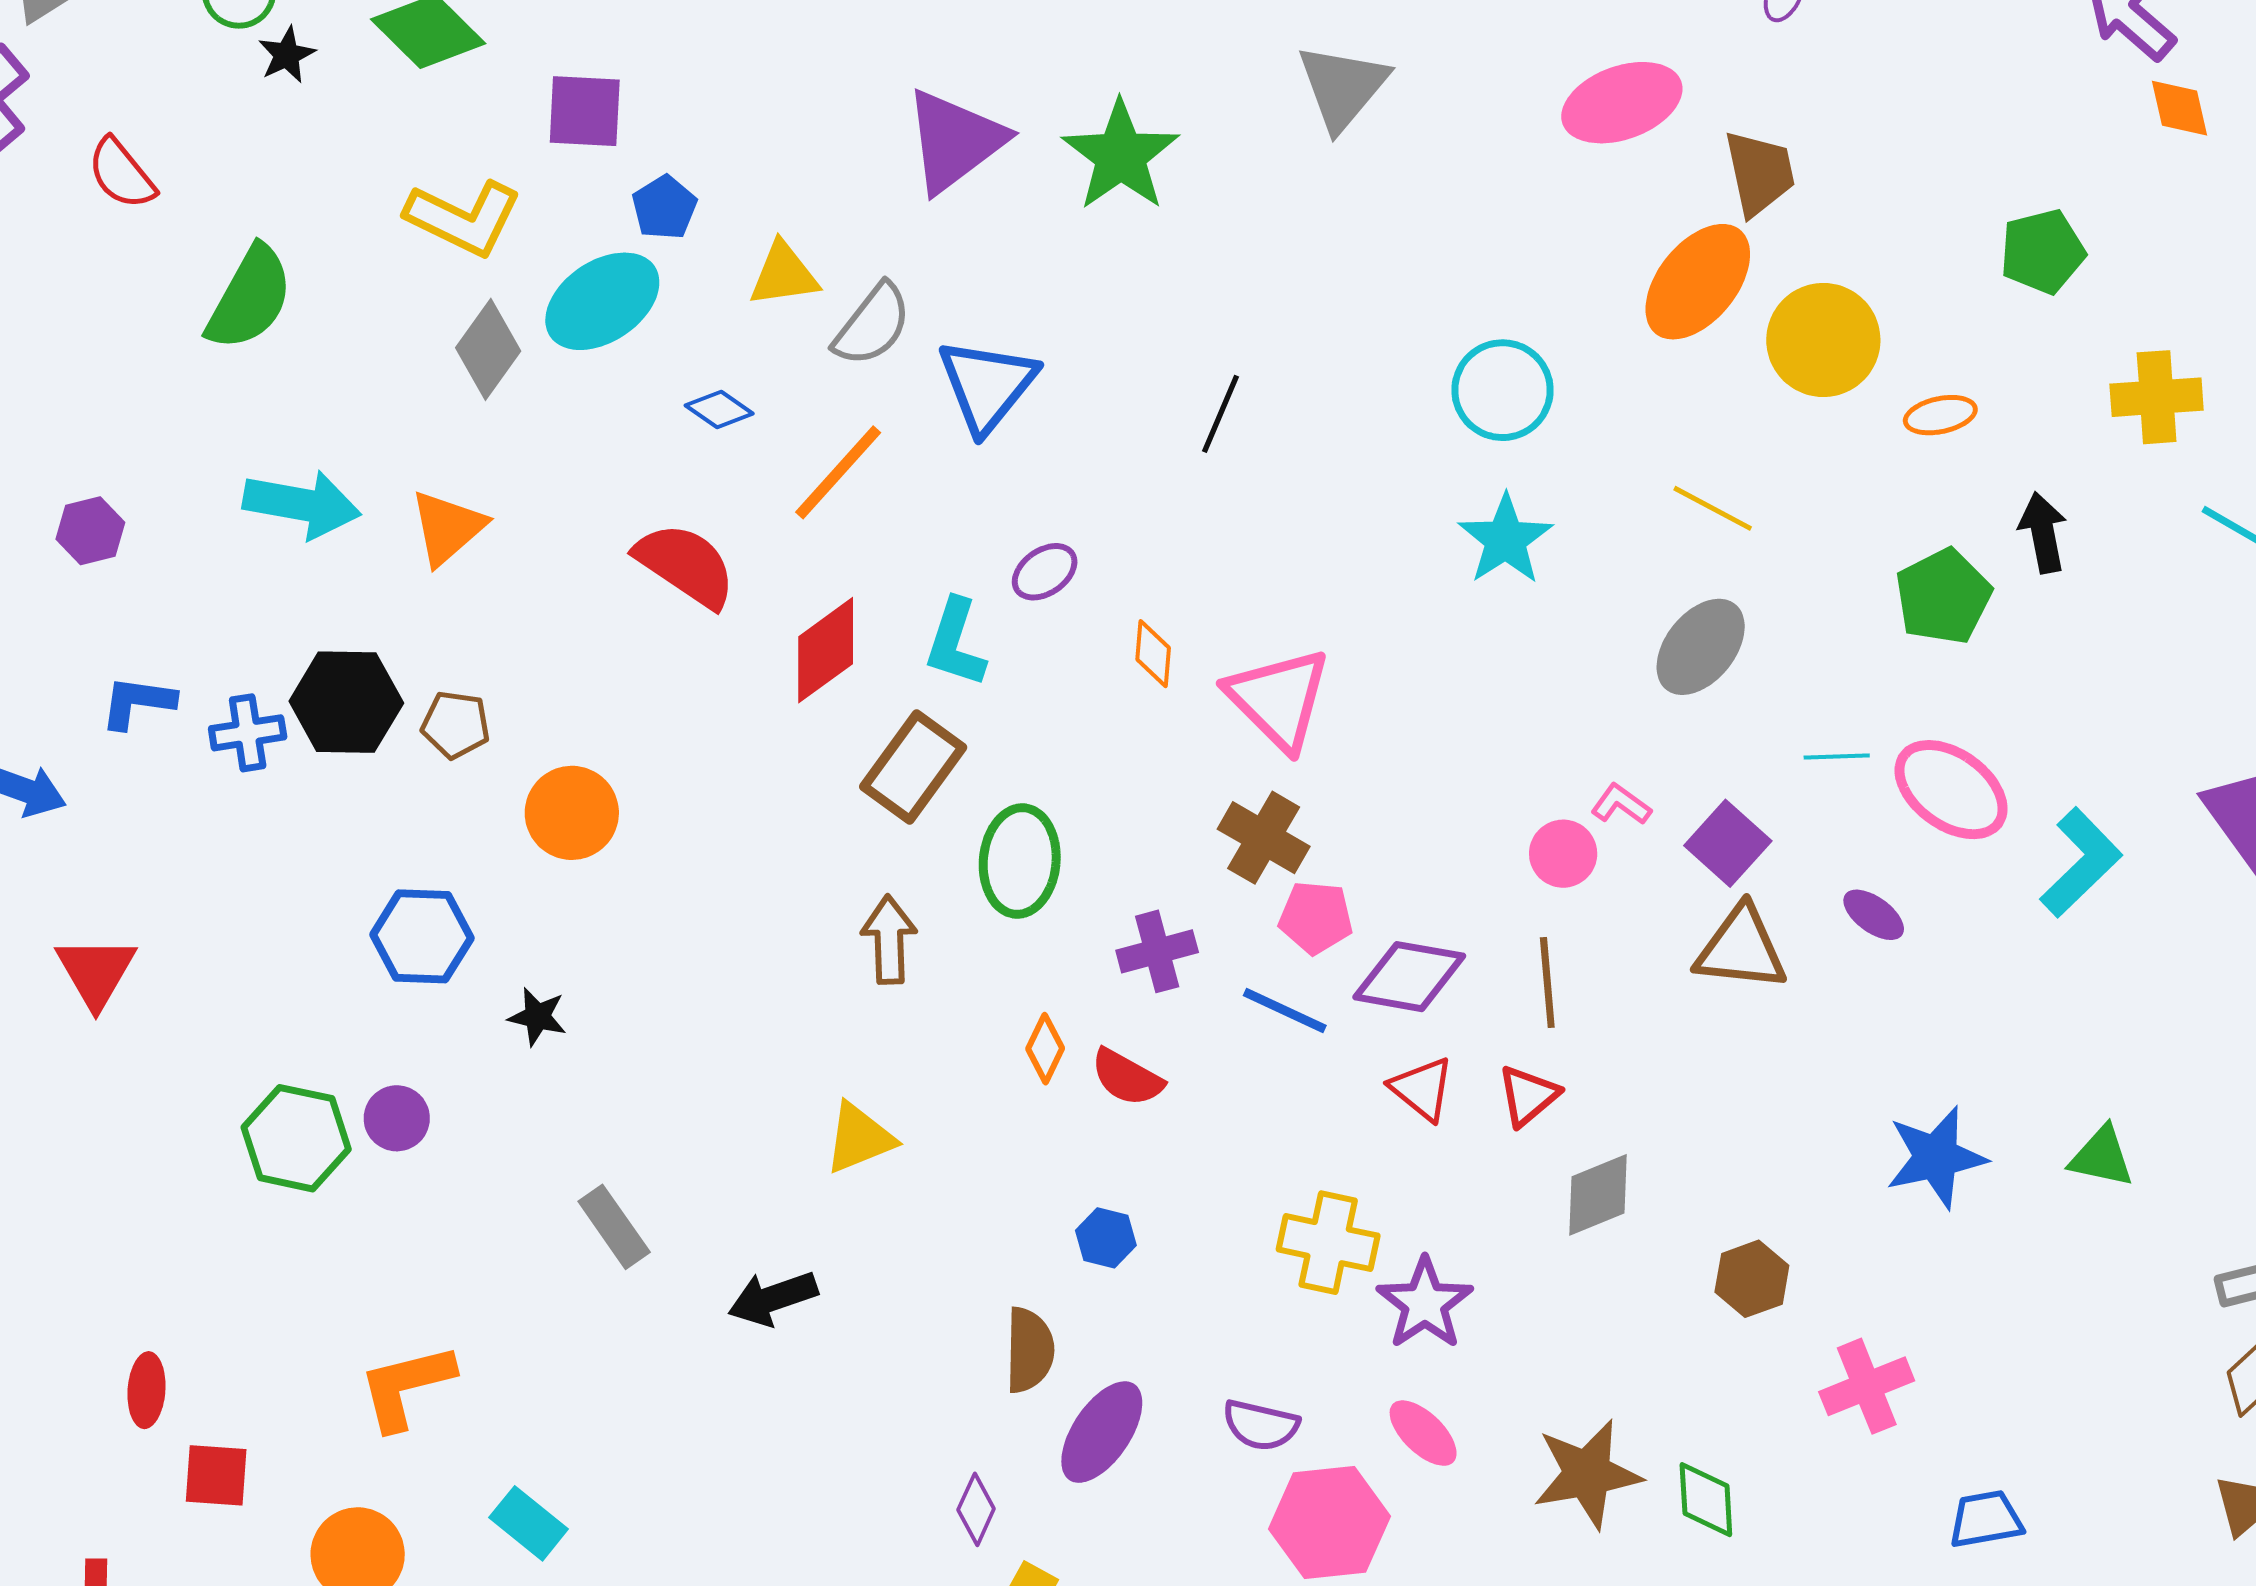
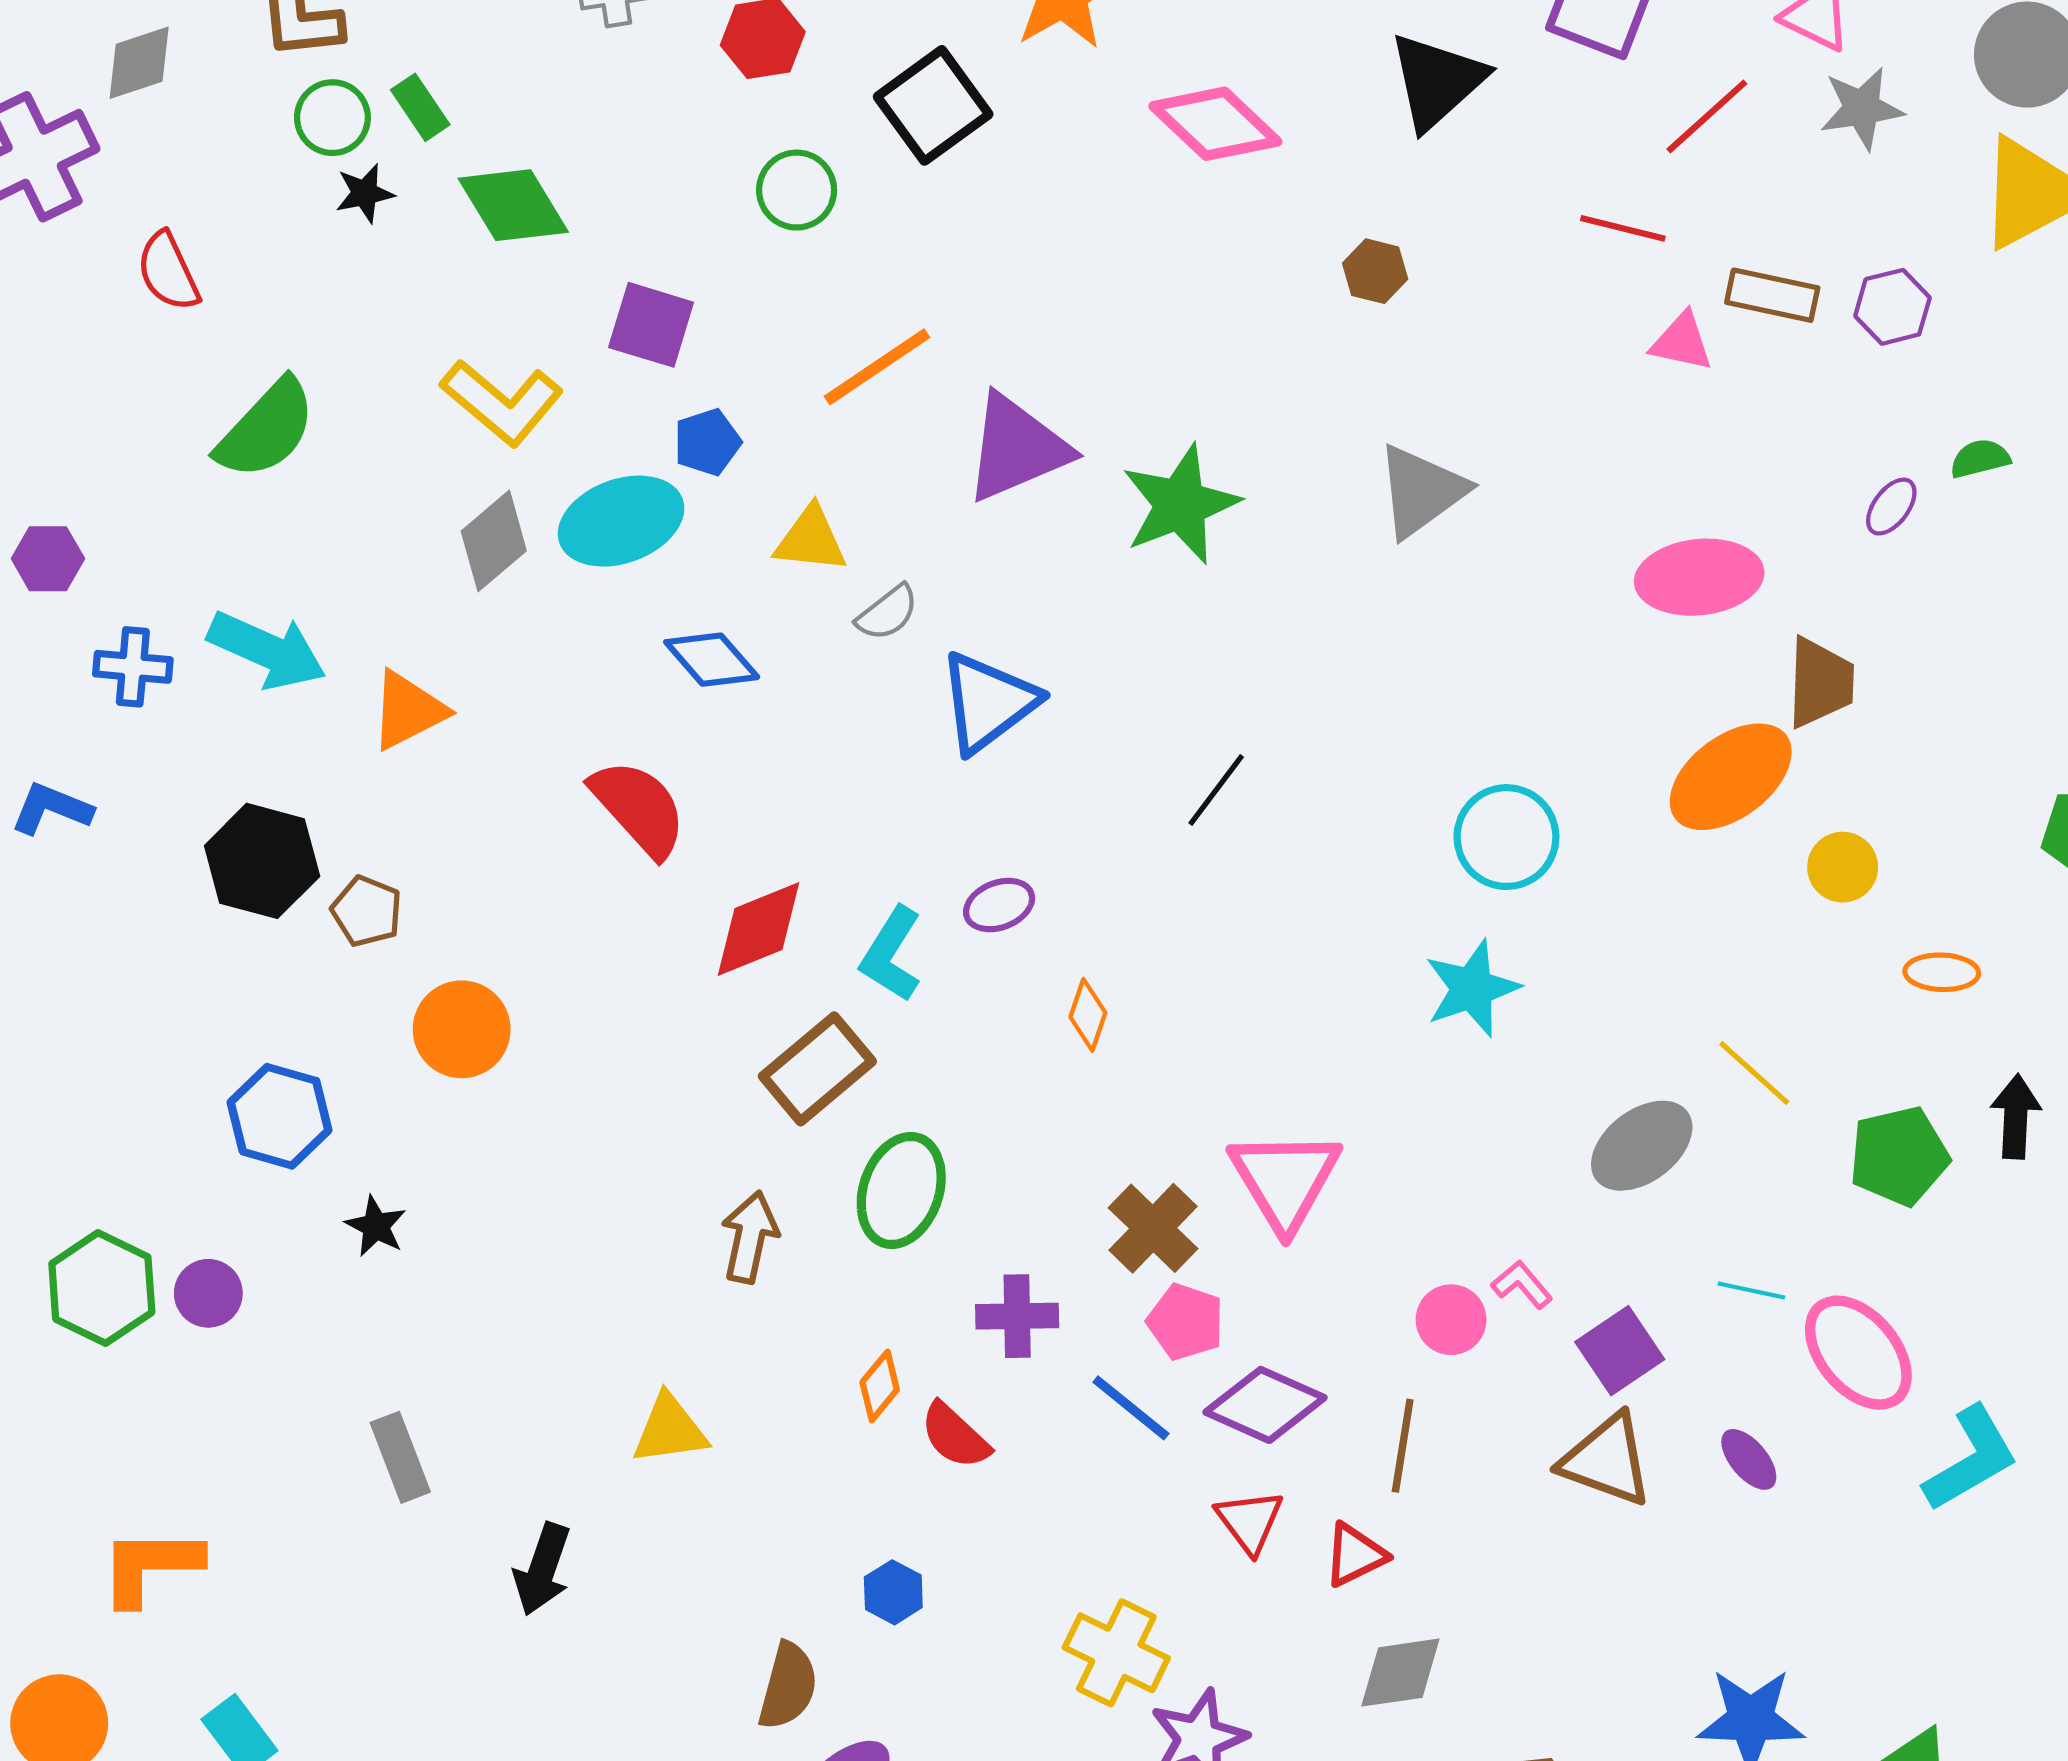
gray semicircle: (872, 325) -> (887, 613), size x0.7
yellow circle: (1823, 340) -> (1843, 867), size x0.6
blue diamond: (719, 409) -> (712, 660), size x1.4
orange line: (838, 472) -> (877, 367), moved
yellow line: (1713, 508) -> (1754, 1073), moved
purple hexagon: (90, 531) -> (48, 559), moved
pink triangle: (1279, 699) -> (1285, 1180), moved
blue cross: (248, 733) -> (133, 667), moved
black arrow: (773, 1298) -> (542, 1569), turned -66

